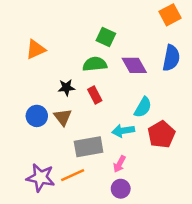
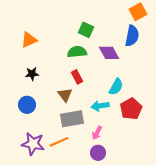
blue semicircle: (171, 58) -> (132, 36), moved
black star: (66, 88) -> (32, 74), moved
blue circle: (37, 116) -> (27, 105), moved
brown triangle: (63, 117) -> (65, 95), moved

